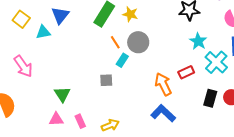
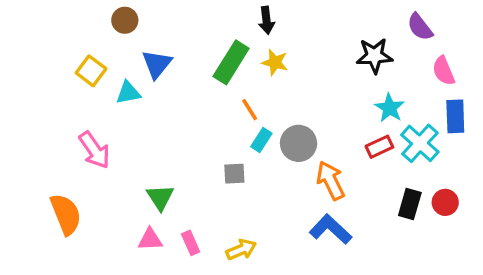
gray circle: (138, 42) -> (299, 143), moved
red rectangle: (186, 72) -> (379, 147), moved

